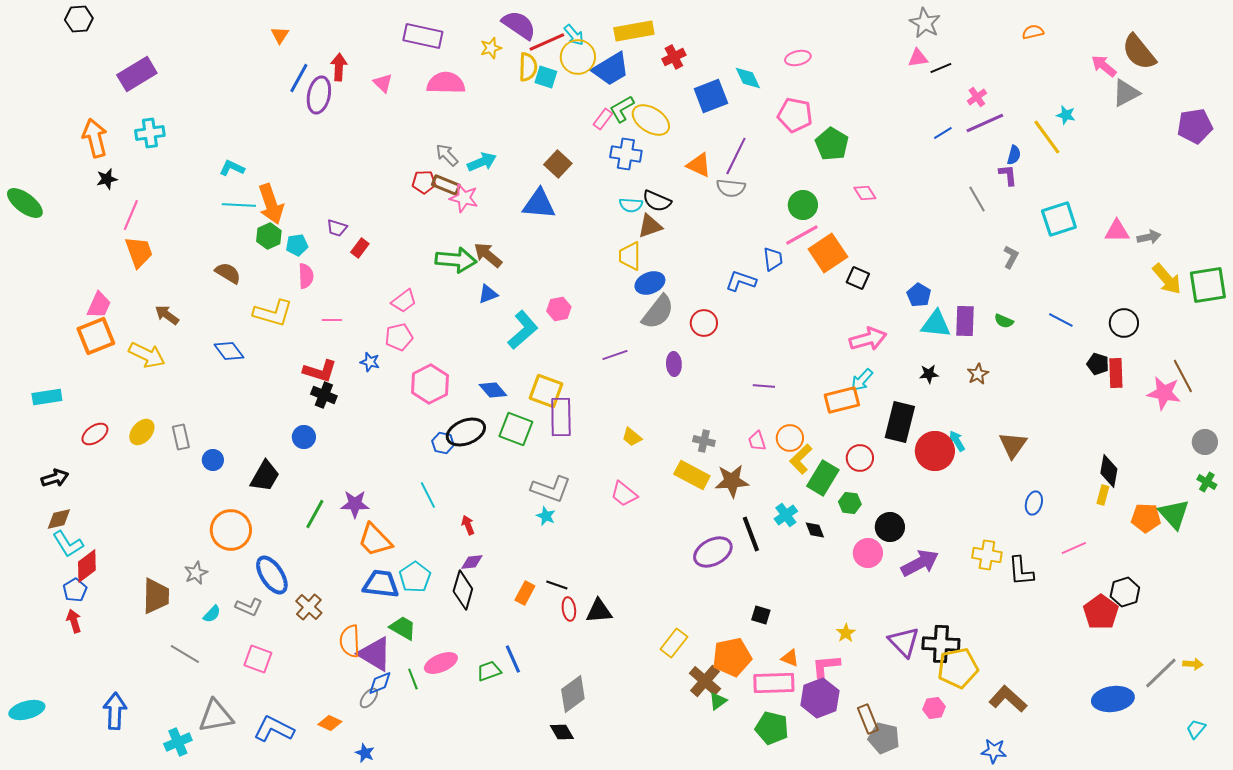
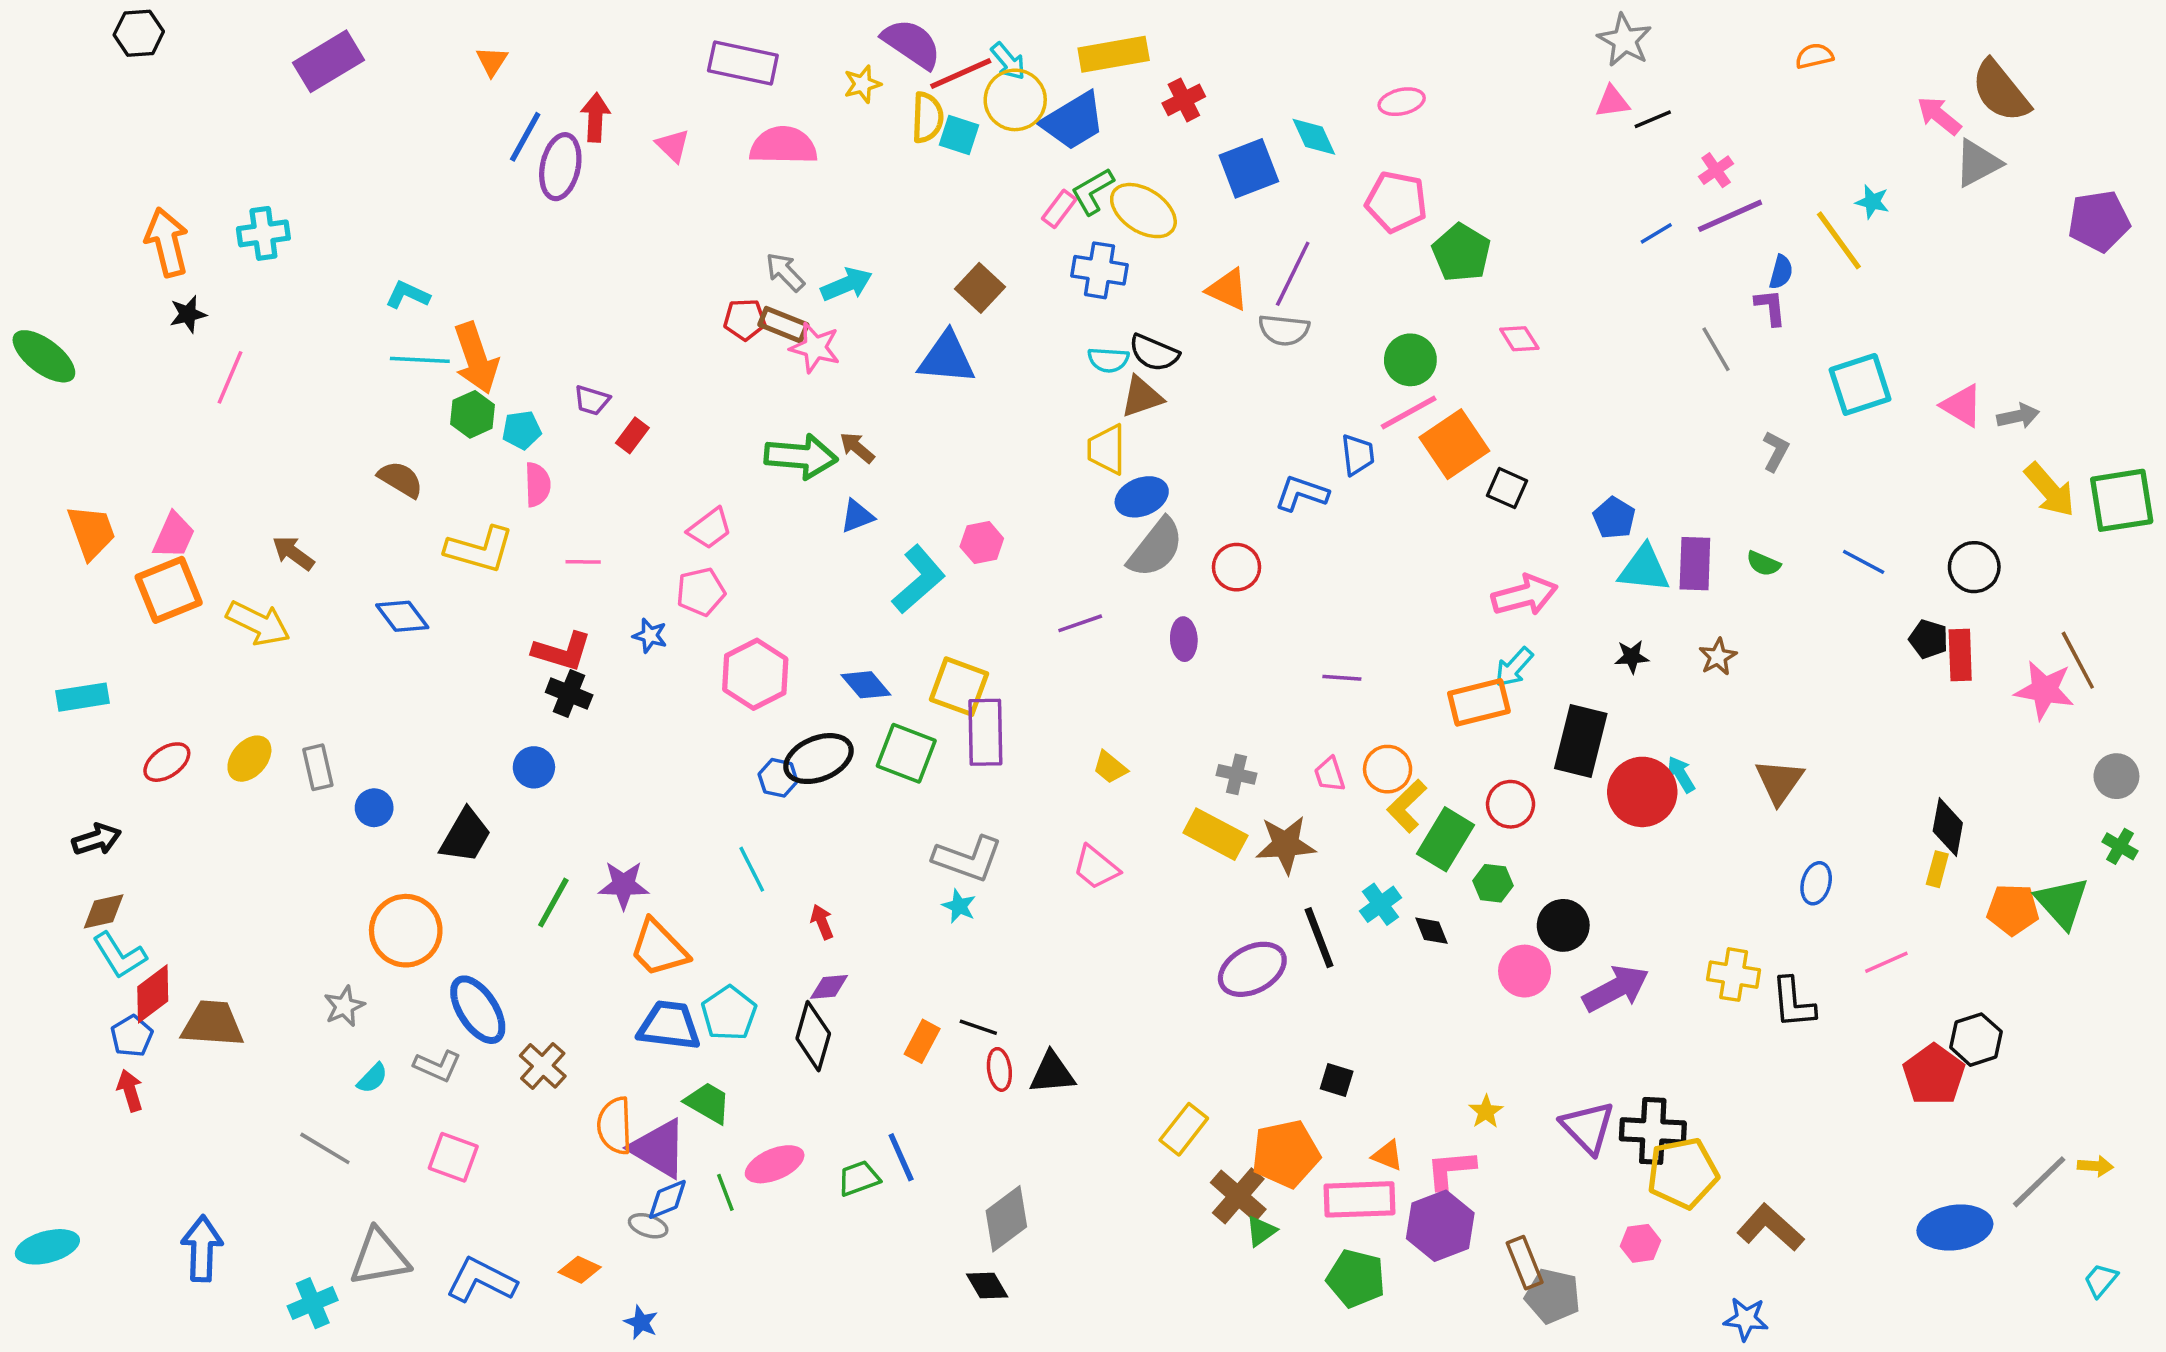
purple rectangle: (137, 74) -> (328, 61), moved
pink triangle: (1117, 231) -> (1962, 406), turned 32
orange trapezoid: (139, 252) -> (91, 532), moved
brown arrow: (488, 255) -> (857, 448), size x0.7
brown trapezoid: (156, 596) -> (213, 1024), moved, turned -87
gray ellipse: (369, 698) -> (648, 1226), turned 70

